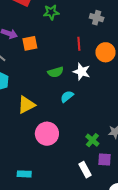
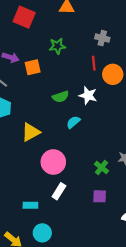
green star: (51, 12) -> (57, 46), moved
red line: (79, 44) -> (94, 63), moved
purple square: (104, 159) -> (100, 196), moved
white rectangle: (85, 170) -> (59, 191), moved, turned 63

